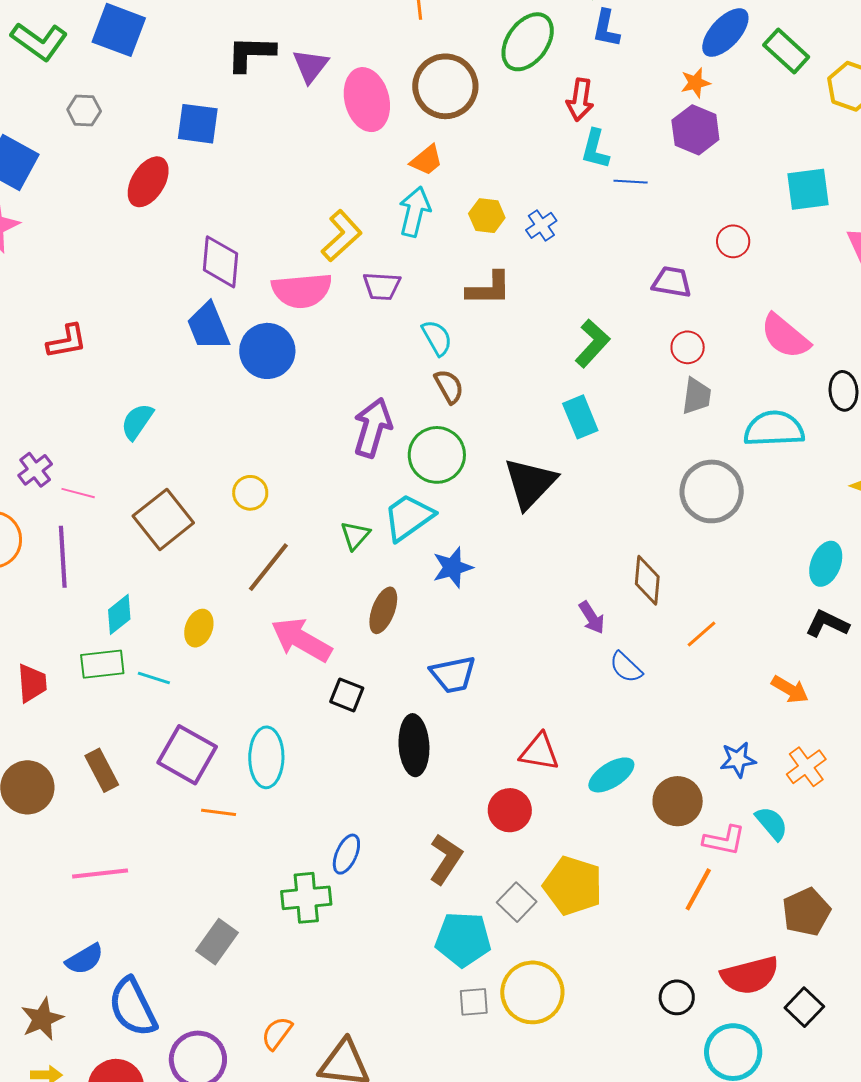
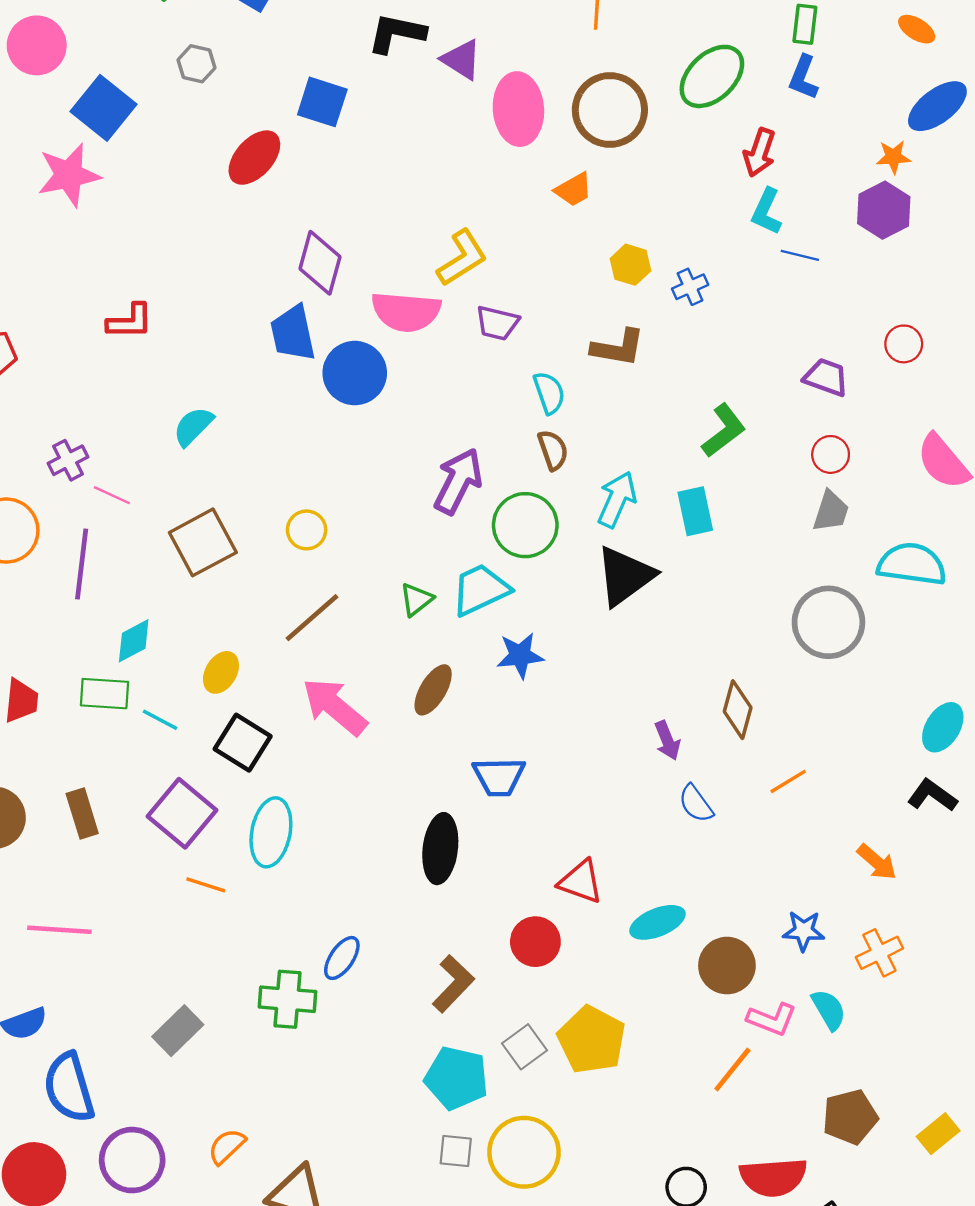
purple triangle: (310, 66) -> (461, 60), turned -45
cyan arrow: (415, 212) -> (617, 499), moved
black square: (347, 695) -> (243, 743), moved, size x1.4

